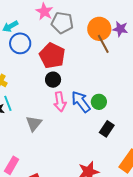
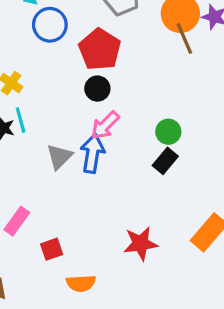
pink arrow: (60, 102) -> (105, 125), turned 48
blue arrow: (81, 102) -> (92, 153), moved, turned 40
black rectangle: (107, 129) -> (165, 161), moved

